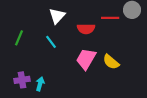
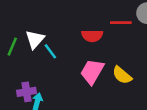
white triangle: (57, 16) -> (35, 39), moved
purple cross: (22, 80) -> (27, 92), moved

